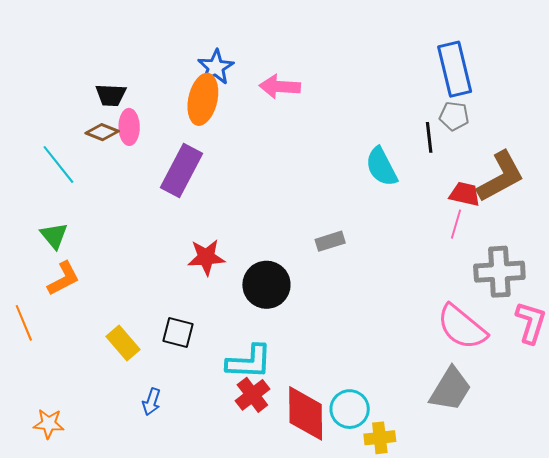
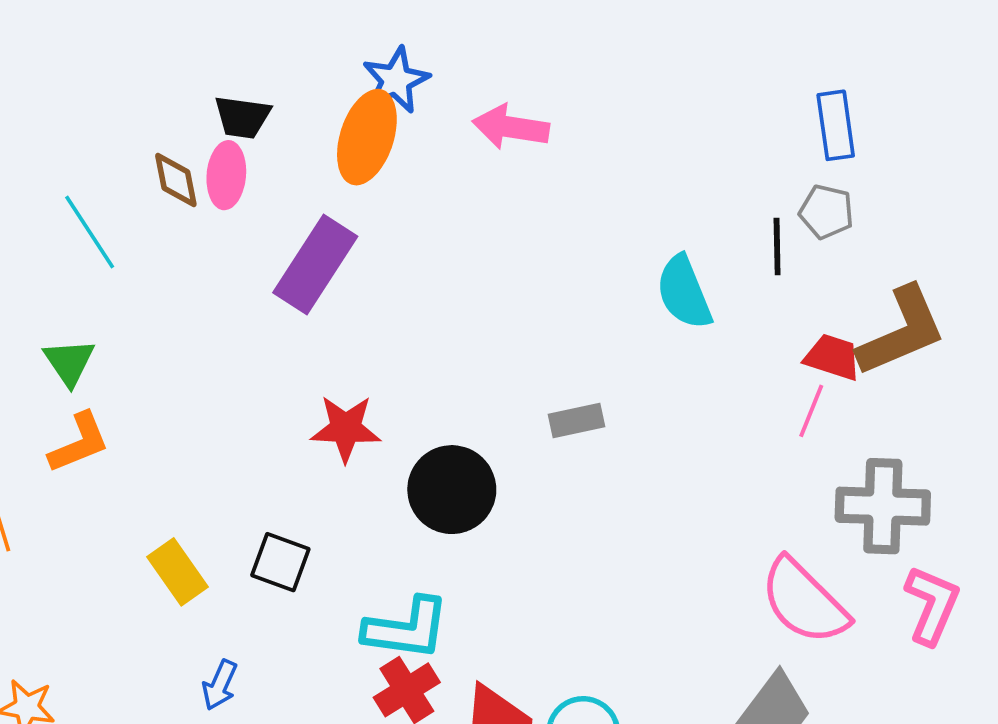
blue rectangle: (455, 69) -> (836, 125), size x0.7
black trapezoid: (111, 95) -> (242, 117), moved
brown diamond: (102, 132) -> (176, 180), turned 52

